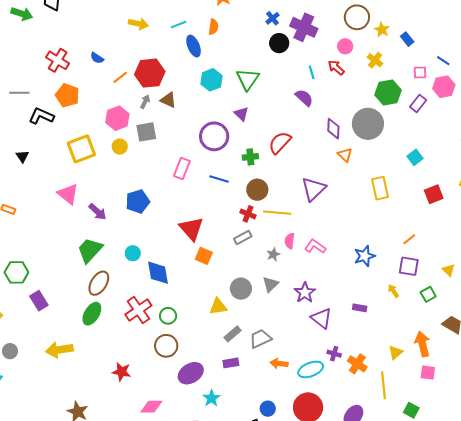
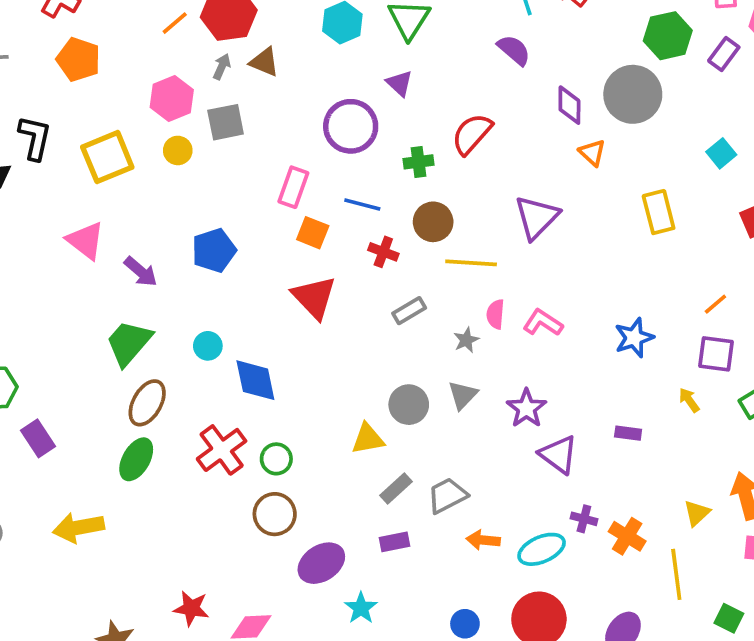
black L-shape: (41, 116) -> (35, 138), moved, turned 80
red cross: (248, 214) -> (383, 252), moved
orange square: (204, 256) -> (313, 233), moved
red star: (122, 372) -> (191, 608), moved

